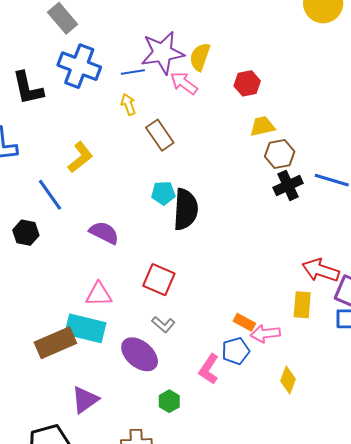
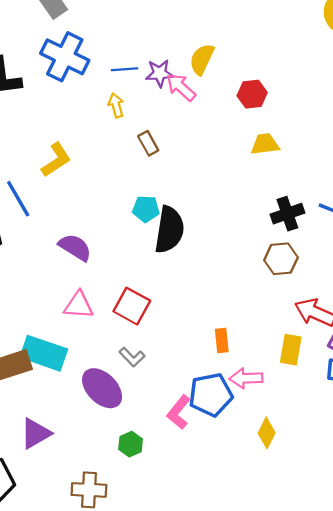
purple star: (162, 53) -> (160, 73), moved, size x0.6
brown rectangle: (160, 135) -> (148, 143), size x0.7
brown hexagon: (280, 154) -> (281, 259), moved
pink triangle: (99, 294) -> (79, 305), moved
orange rectangle: (244, 322) -> (222, 340), moved, turned 50
blue pentagon: (236, 351) -> (211, 395), size x1.4

